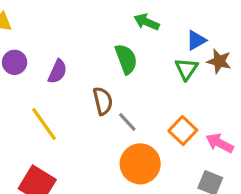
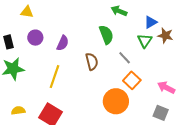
gray line: (127, 122) -> (125, 58), moved
yellow line: (44, 124) -> (54, 77), turned 55
orange square: (183, 131) -> (132, 80), moved

